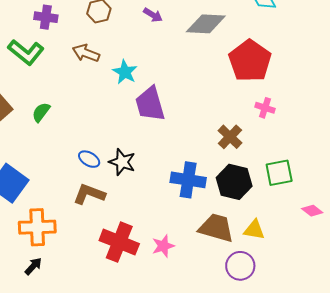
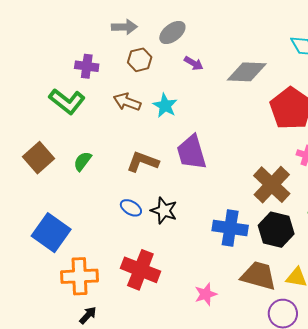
cyan star: (125, 72) -> (165, 106), moved
brown cross: (230, 137) -> (272, 185), size x1.5
brown L-shape: (89, 194) -> (143, 162), moved
red cross: (119, 242) -> (140, 270), moved
black arrow: (33, 266) -> (88, 315), moved

